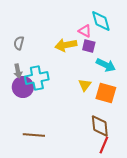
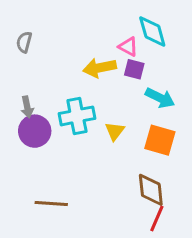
gray semicircle: (19, 43) -> (24, 42), moved
cyan cross: (37, 78) -> (77, 116), moved
yellow triangle: (85, 85) -> (115, 131), moved

